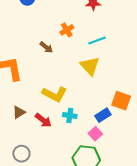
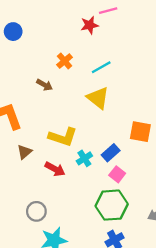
brown triangle: (19, 112) -> (24, 152), moved
cyan cross: (70, 115) -> (84, 158), turned -32
blue rectangle: (103, 115) -> (111, 153), moved

